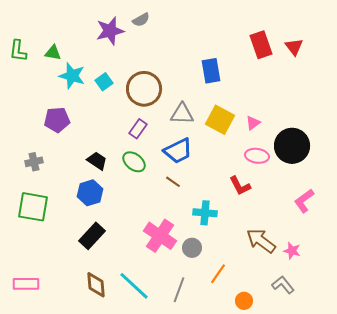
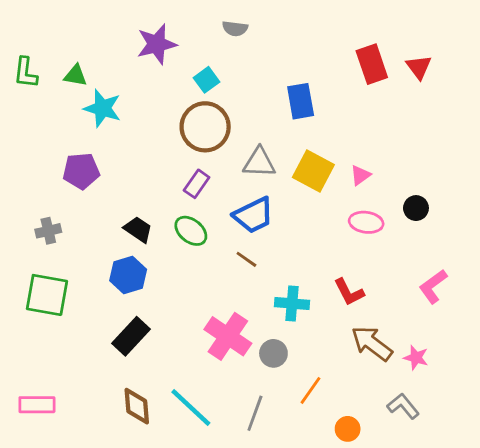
gray semicircle: (141, 20) -> (235, 29), moved, turned 36
cyan square: (104, 82) -> (207, 80), moved
black circle: (292, 146) -> (416, 208), size x0.5
red L-shape: (240, 186) -> (349, 292), moved

